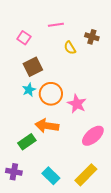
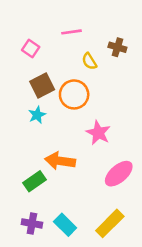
orange circle: (51, 94) -> (74, 94), moved
purple cross: (14, 172) -> (32, 223), moved

